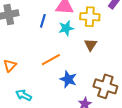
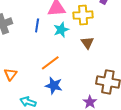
blue star: (68, 79) -> (54, 86), moved

